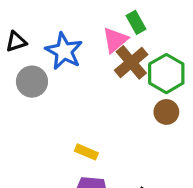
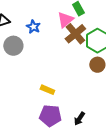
blue star: (64, 51) -> (33, 27), size x0.6

